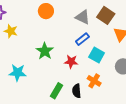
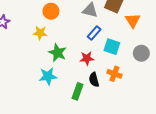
yellow star: (11, 31) -> (40, 33), moved
cyan star: (17, 73) -> (48, 76), moved
black semicircle: (77, 91) -> (94, 80), moved

